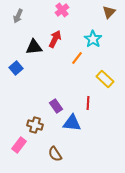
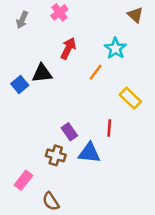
pink cross: (62, 10) -> (59, 12), moved
brown triangle: (109, 12) -> (135, 15), turned -32
black triangle: (34, 47) -> (42, 73), moved
brown cross: (35, 125) -> (56, 155), moved
brown semicircle: (55, 154) -> (51, 201), moved

